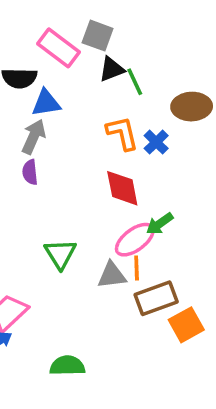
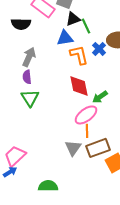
blue triangle: (46, 103) -> (65, 38), moved
blue cross: (156, 142) -> (99, 49), moved
green arrow: (160, 224) -> (100, 97), moved
green triangle: (60, 254) -> (30, 98), moved
gray triangle: (112, 275) -> (73, 148), moved, turned -48

